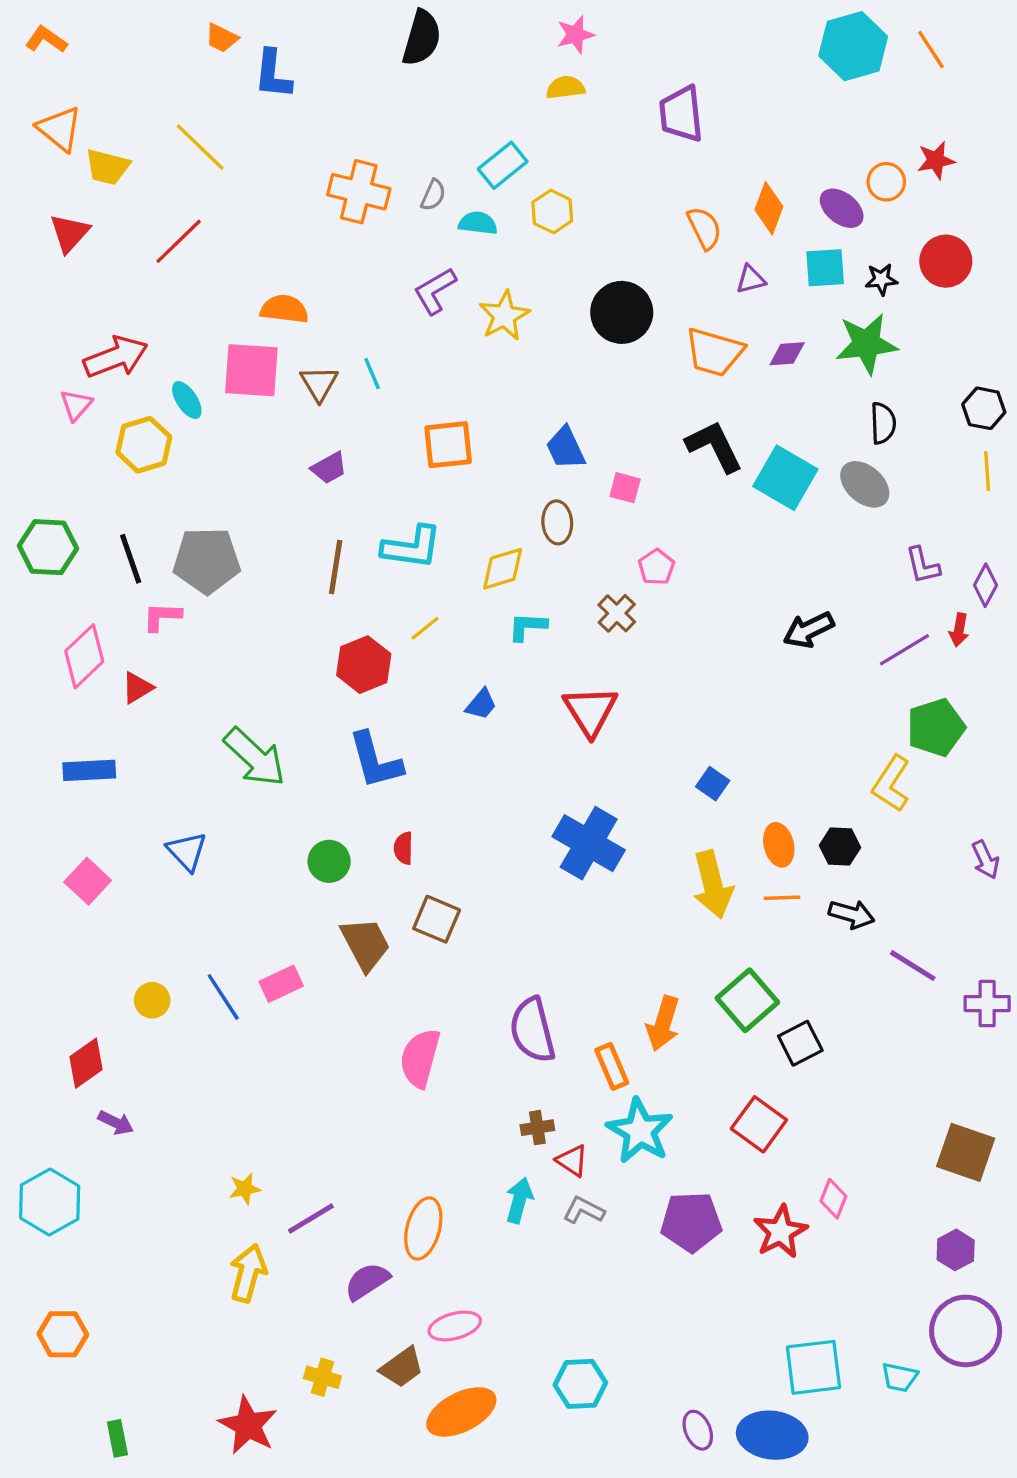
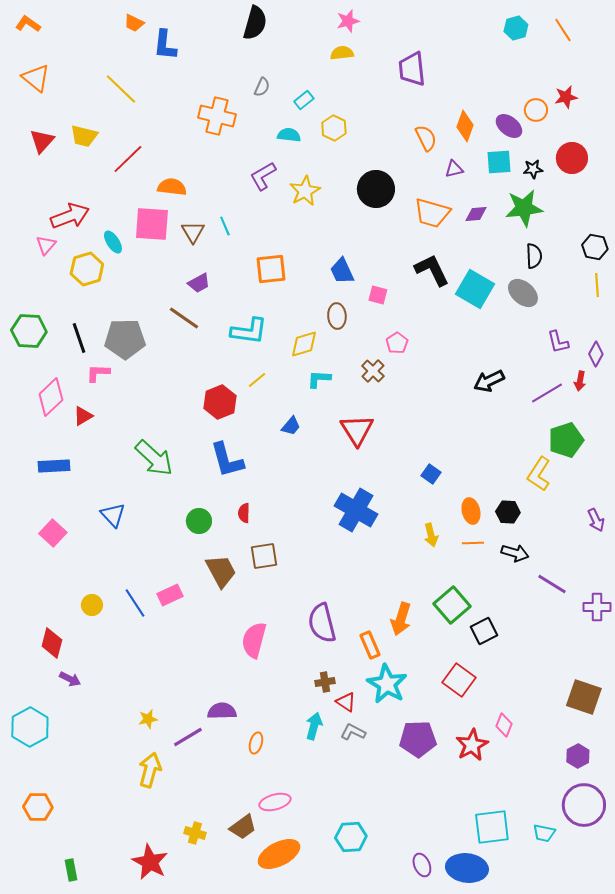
cyan hexagon: (853, 46) -> (516, 28), size x0.6
cyan rectangle: (503, 165) -> (304, 100), size x0.7
yellow trapezoid: (107, 167) -> (84, 136), moved
gray semicircle: (433, 195) -> (262, 87), moved
red line: (179, 241) -> (128, 159), moved
brown line: (336, 567) -> (184, 318), moved, turned -64
yellow arrow: (713, 885) -> (431, 535), size x0.6
brown square: (437, 919) -> (264, 556), turned -32
red diamond: (86, 1063) -> (52, 643), turned -40
orange ellipse: (423, 1228) -> (256, 743), size x0.6
purple semicircle: (367, 1281) -> (222, 711), moved, turned 32

